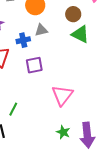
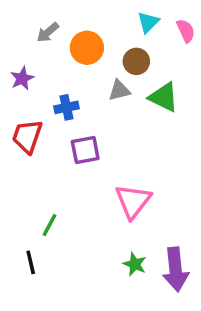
brown circle: (73, 14) -> (136, 61), moved
gray triangle: (41, 30) -> (119, 90), moved

